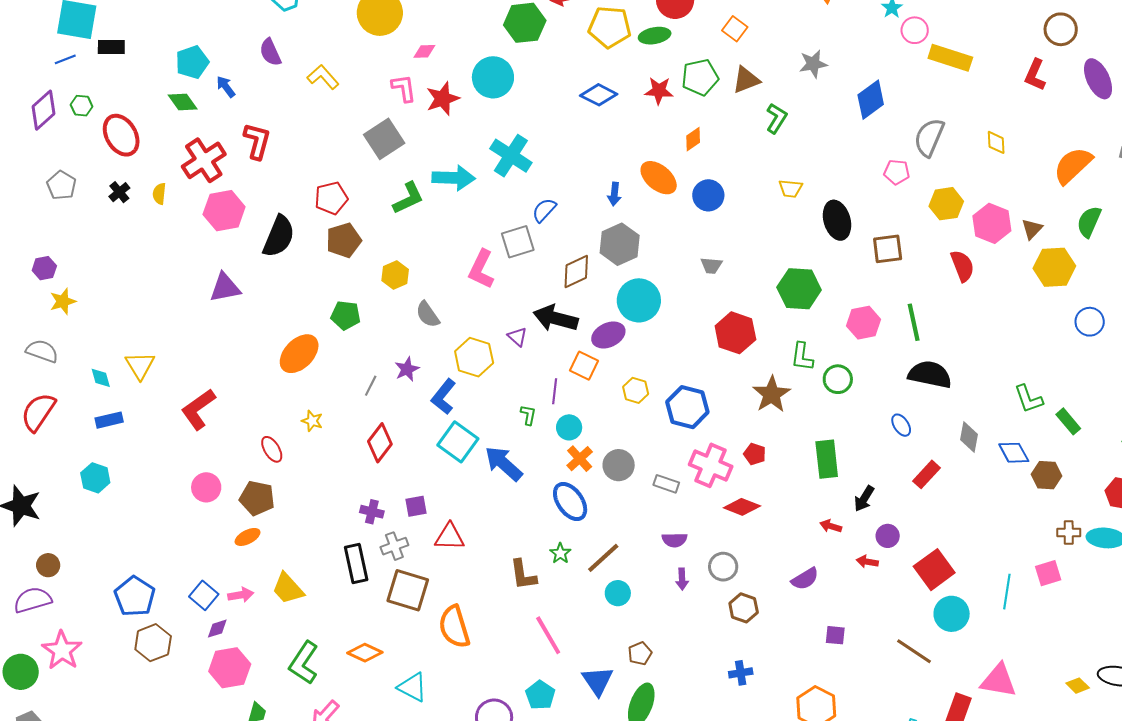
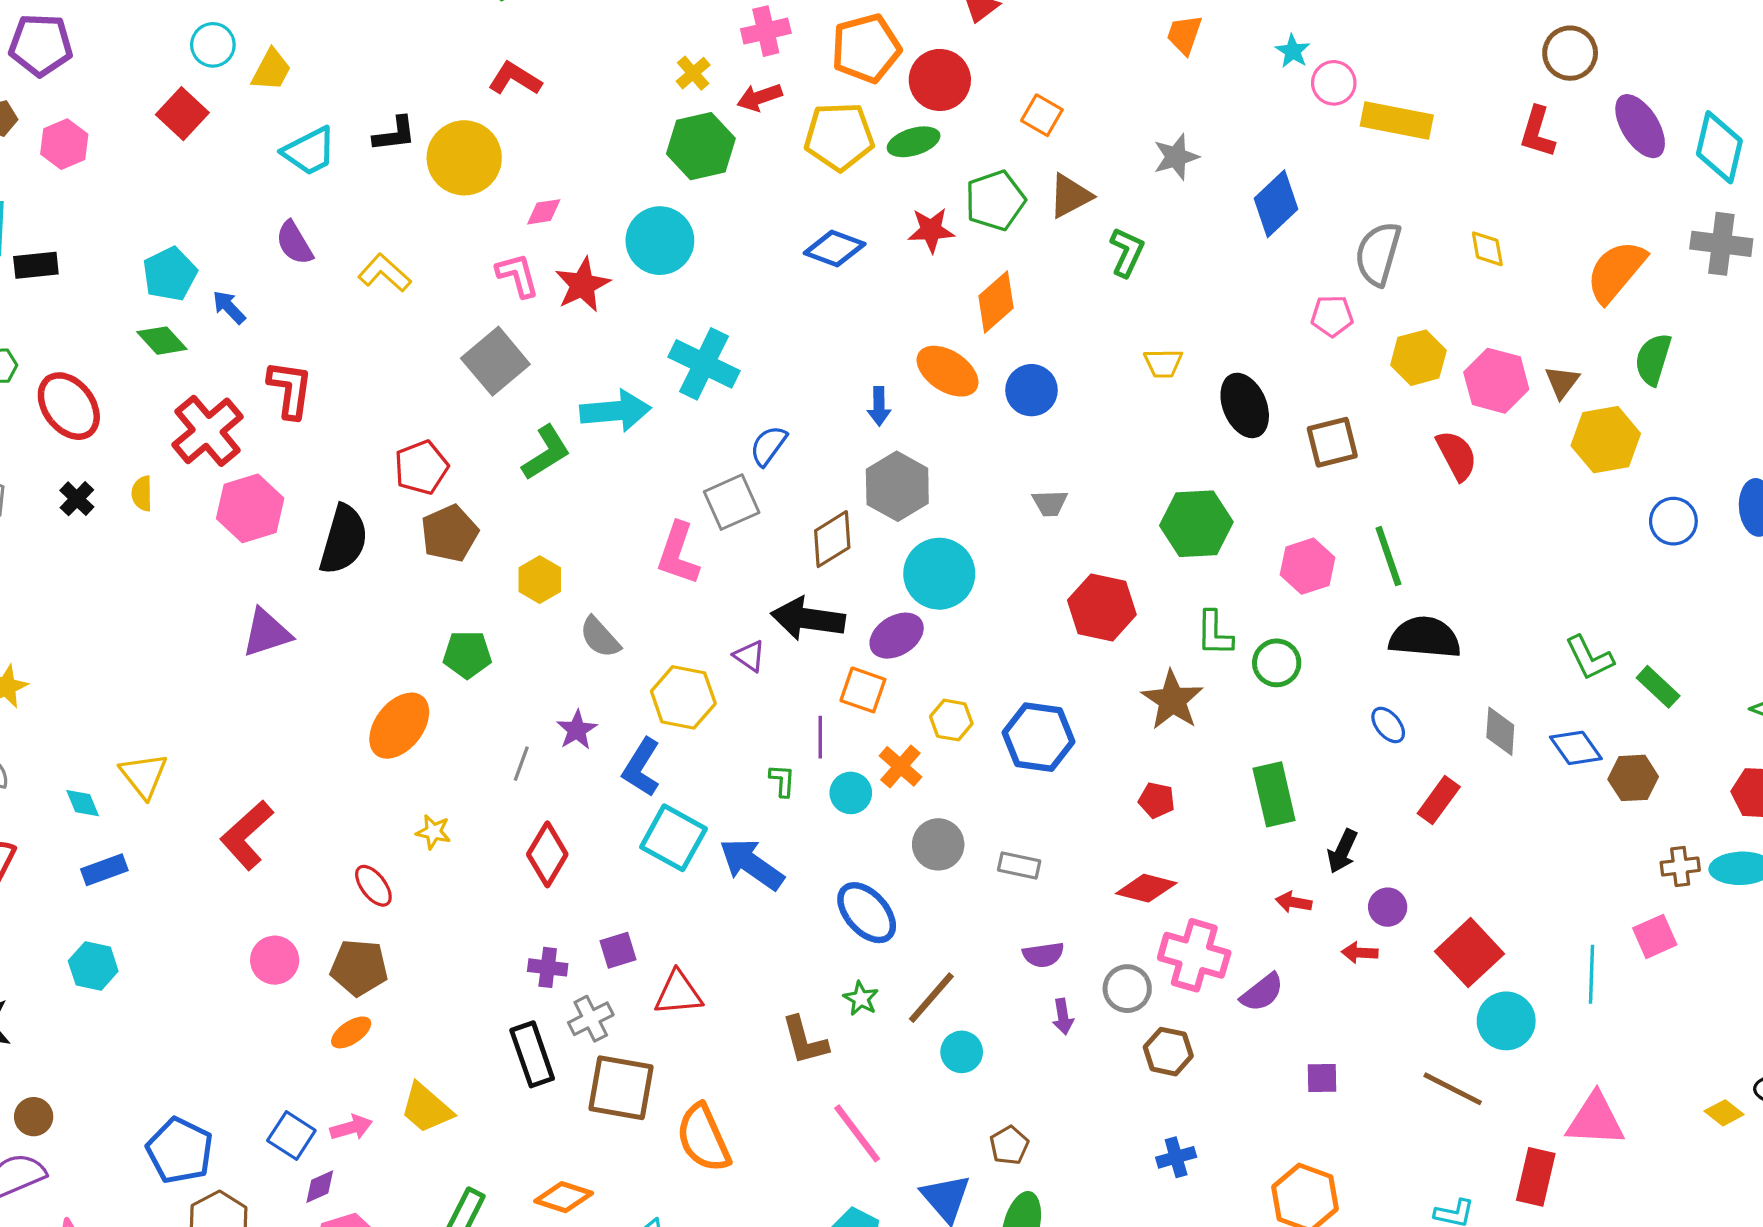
orange diamond: (693, 139) -> (996, 302), size x1.5
orange cross: (580, 459) -> (900, 766), moved
pink cross: (711, 465) -> (1194, 955), moved

